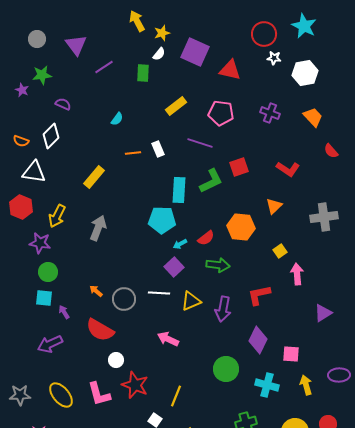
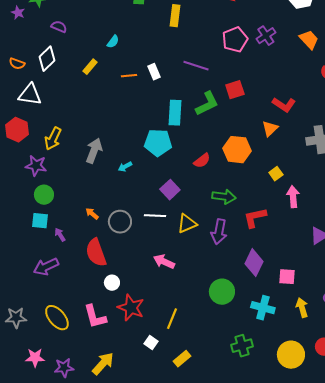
yellow rectangle: (176, 106) -> (175, 16), moved, turned -45
pink pentagon: (221, 113) -> (235, 40), moved, turned -30
purple cross: (270, 113) -> (266, 36), turned 36
red L-shape: (288, 169) -> (284, 105), moved
yellow rectangle: (94, 177) -> (90, 67), moved, size x0.7
cyan arrow: (180, 244) -> (125, 167), moved
green arrow: (218, 265) -> (224, 197), moved
red semicircle: (100, 330) -> (96, 253), turned 40

